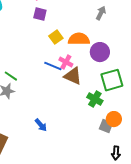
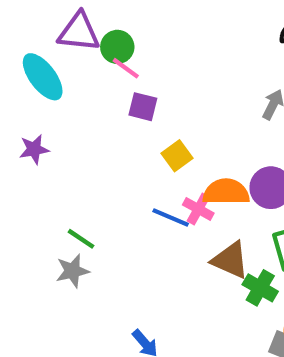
orange semicircle: (79, 39) -> (226, 192), moved
brown triangle: (73, 76) -> (230, 260), moved

